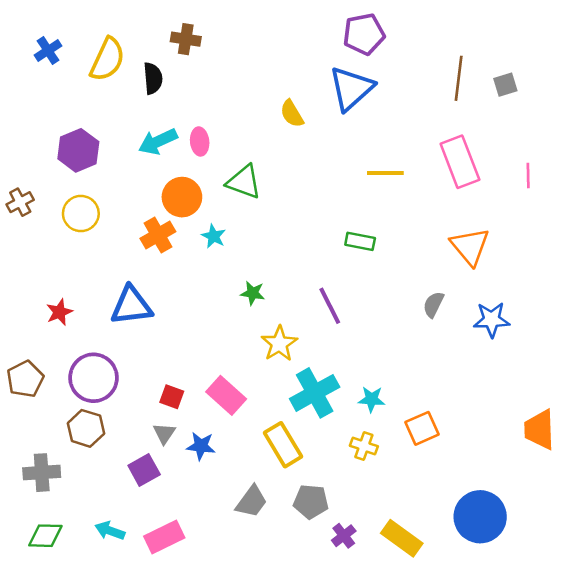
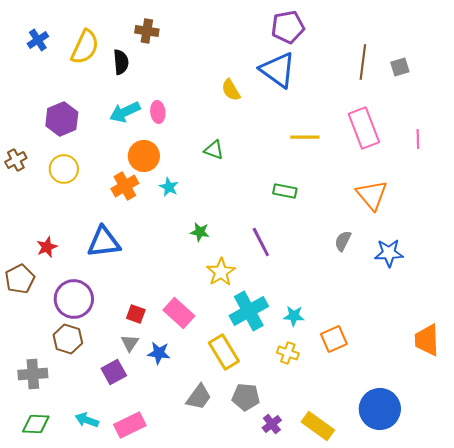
blue triangle: (351, 88) -> (278, 70), turned -42
green triangle: (244, 182) -> (214, 150), moved, size x0.7
brown pentagon: (25, 379) -> (20, 279), moved

